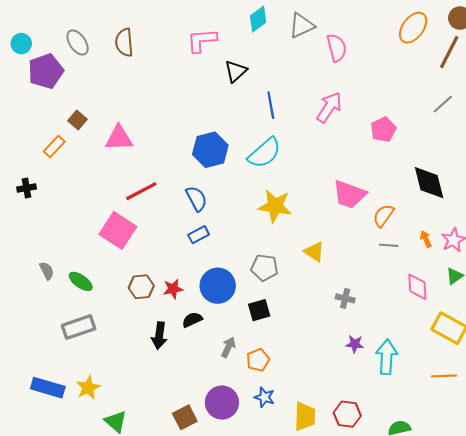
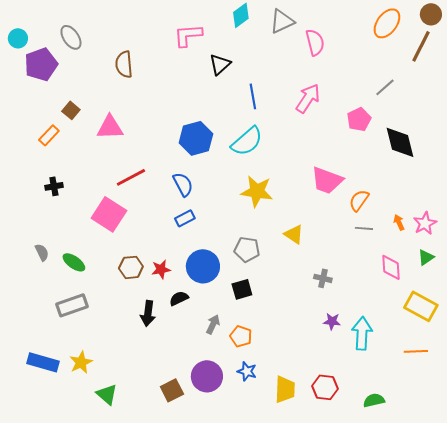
brown semicircle: (124, 42) -> (124, 64), moved
gray line: (443, 104) -> (385, 87), moved
black diamond: (429, 183) -> (400, 142), moved
black cross: (27, 188) -> (54, 186), moved
orange pentagon: (258, 360) -> (241, 336), turned -30

